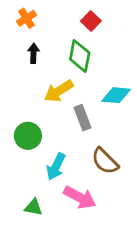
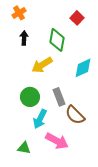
red square: (91, 21) -> (77, 18), moved
cyan diamond: (116, 95) -> (83, 68), turned -30
gray rectangle: (83, 118) -> (59, 97), moved
green circle: (28, 136) -> (30, 97), moved

